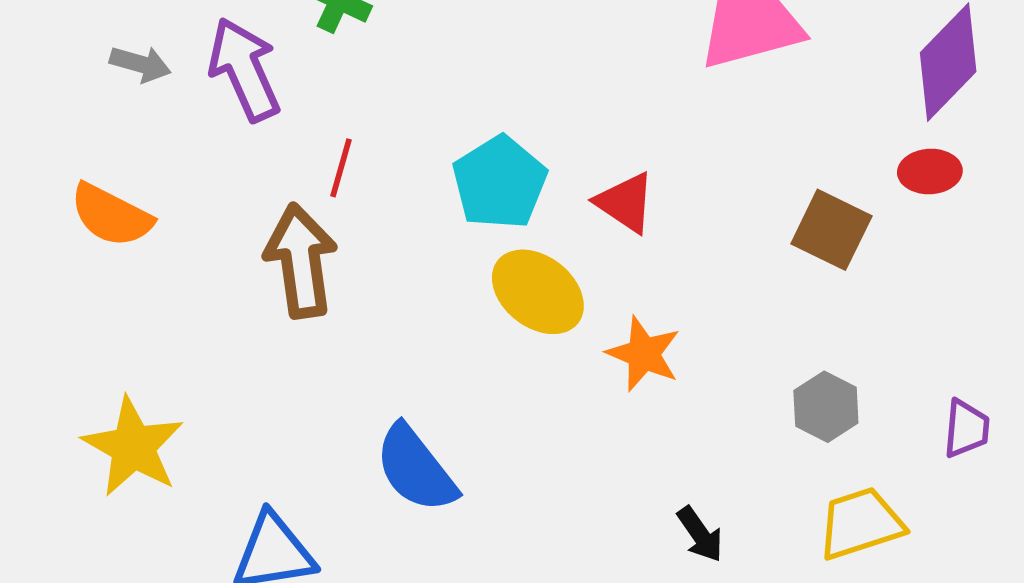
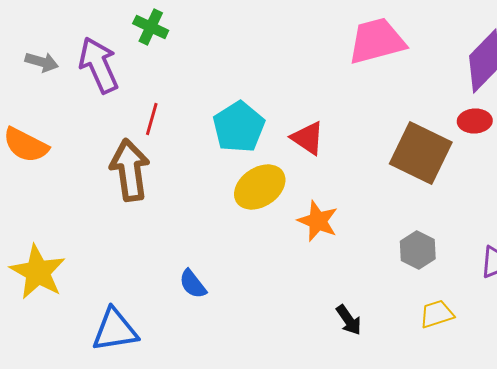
brown square: (831, 230) -> (421, 153), size x1.4
yellow ellipse: (538, 292) -> (260, 187), turned -72
blue semicircle: (416, 469) -> (193, 284), size x0.6
yellow trapezoid: (861, 523) -> (437, 314), size x0.7

